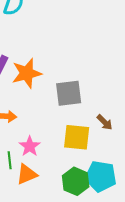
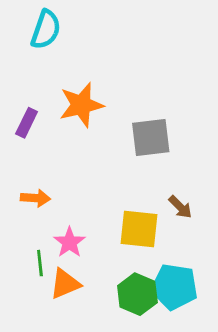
orange star: (27, 73) -> (81, 105), moved
gray square: (69, 93) -> (151, 137), moved

